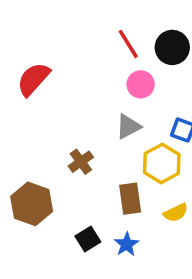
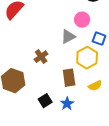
pink circle: (141, 84) -> (82, 20), moved

